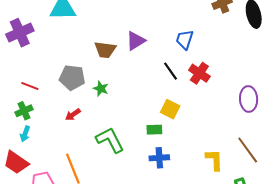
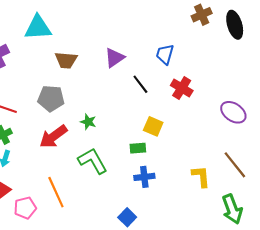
brown trapezoid: (105, 50) -> (66, 60), moved
black line: (171, 71) -> (140, 84), moved
green star: (101, 89) -> (88, 122), moved
purple ellipse: (249, 99) -> (233, 112), turned -50
red arrow: (73, 115) -> (53, 137), size x1.8

